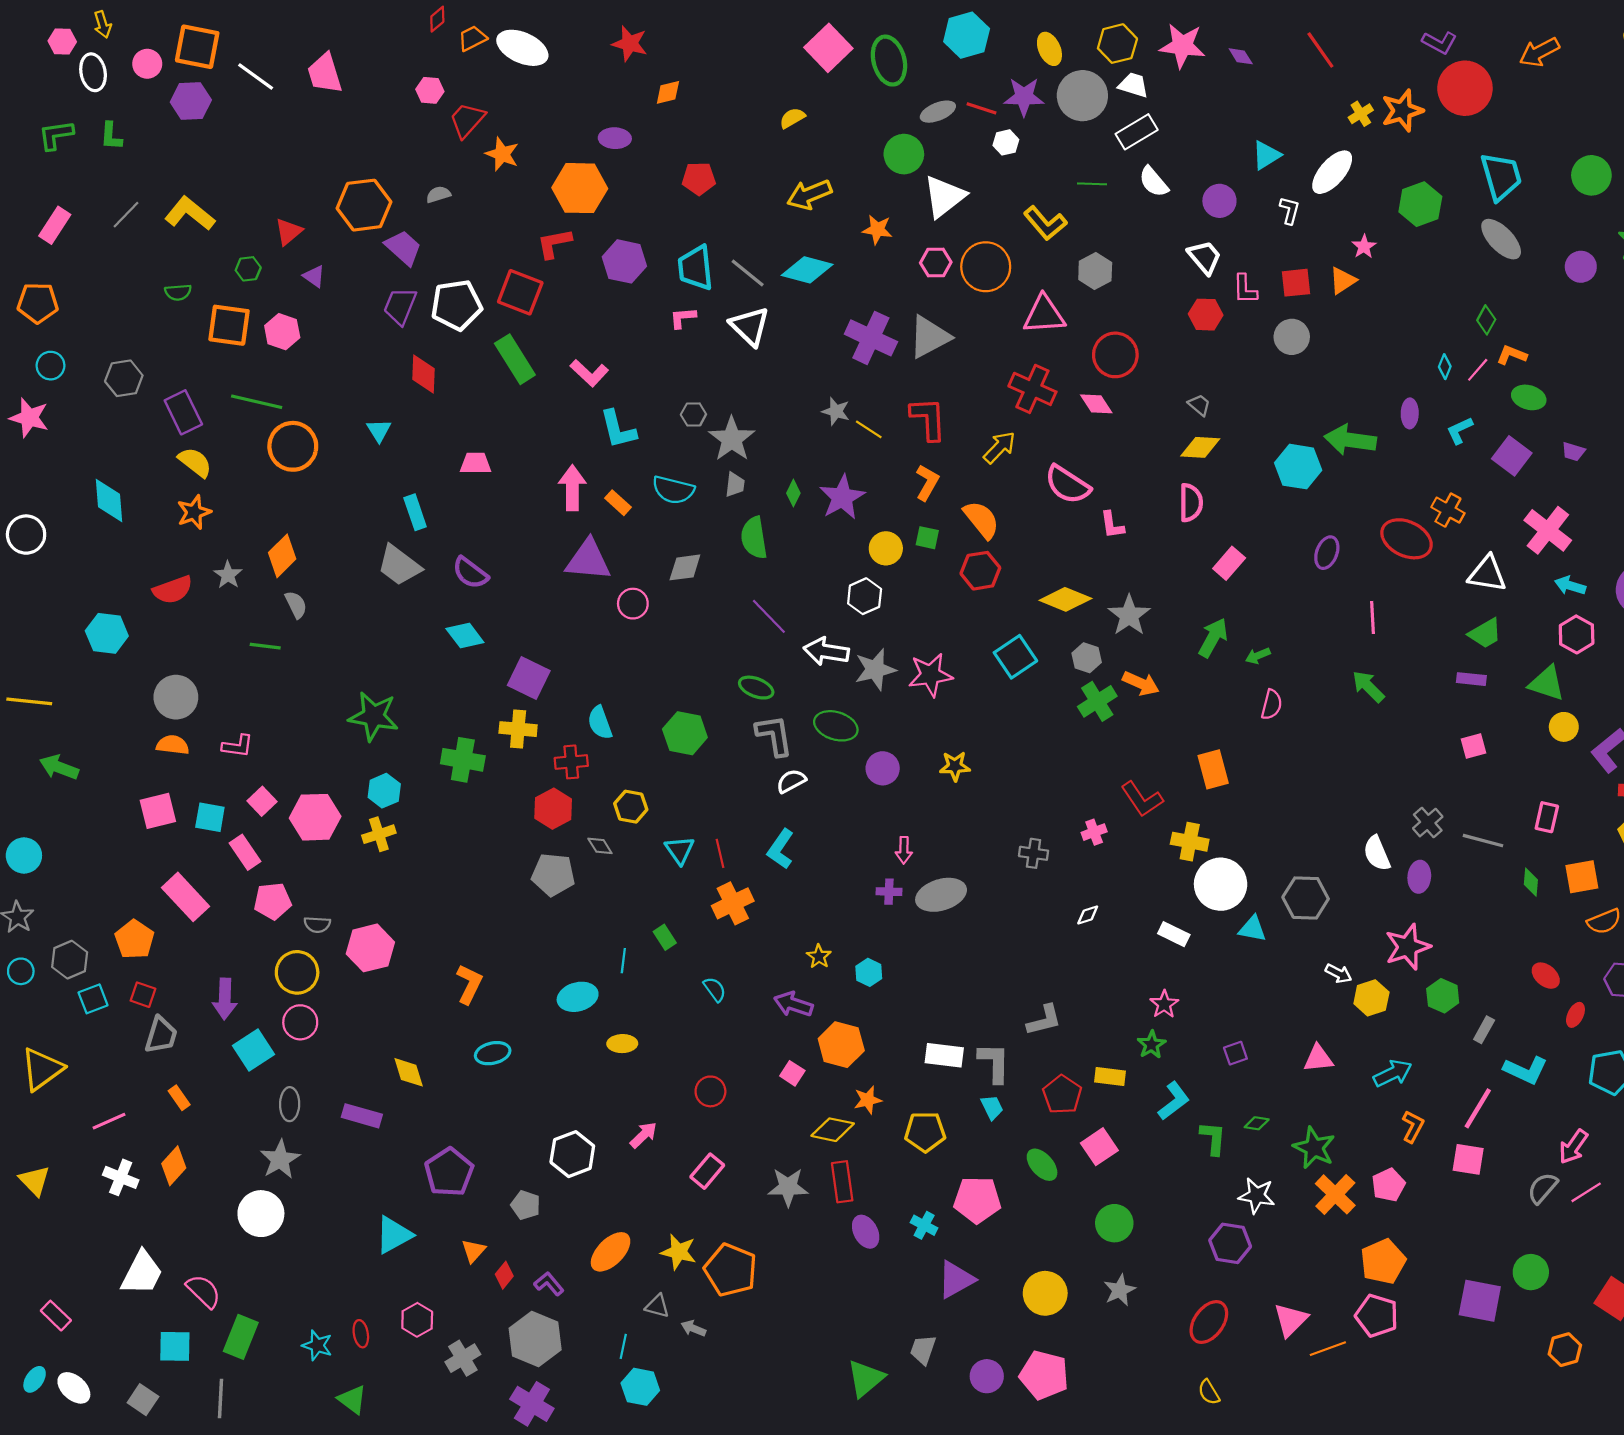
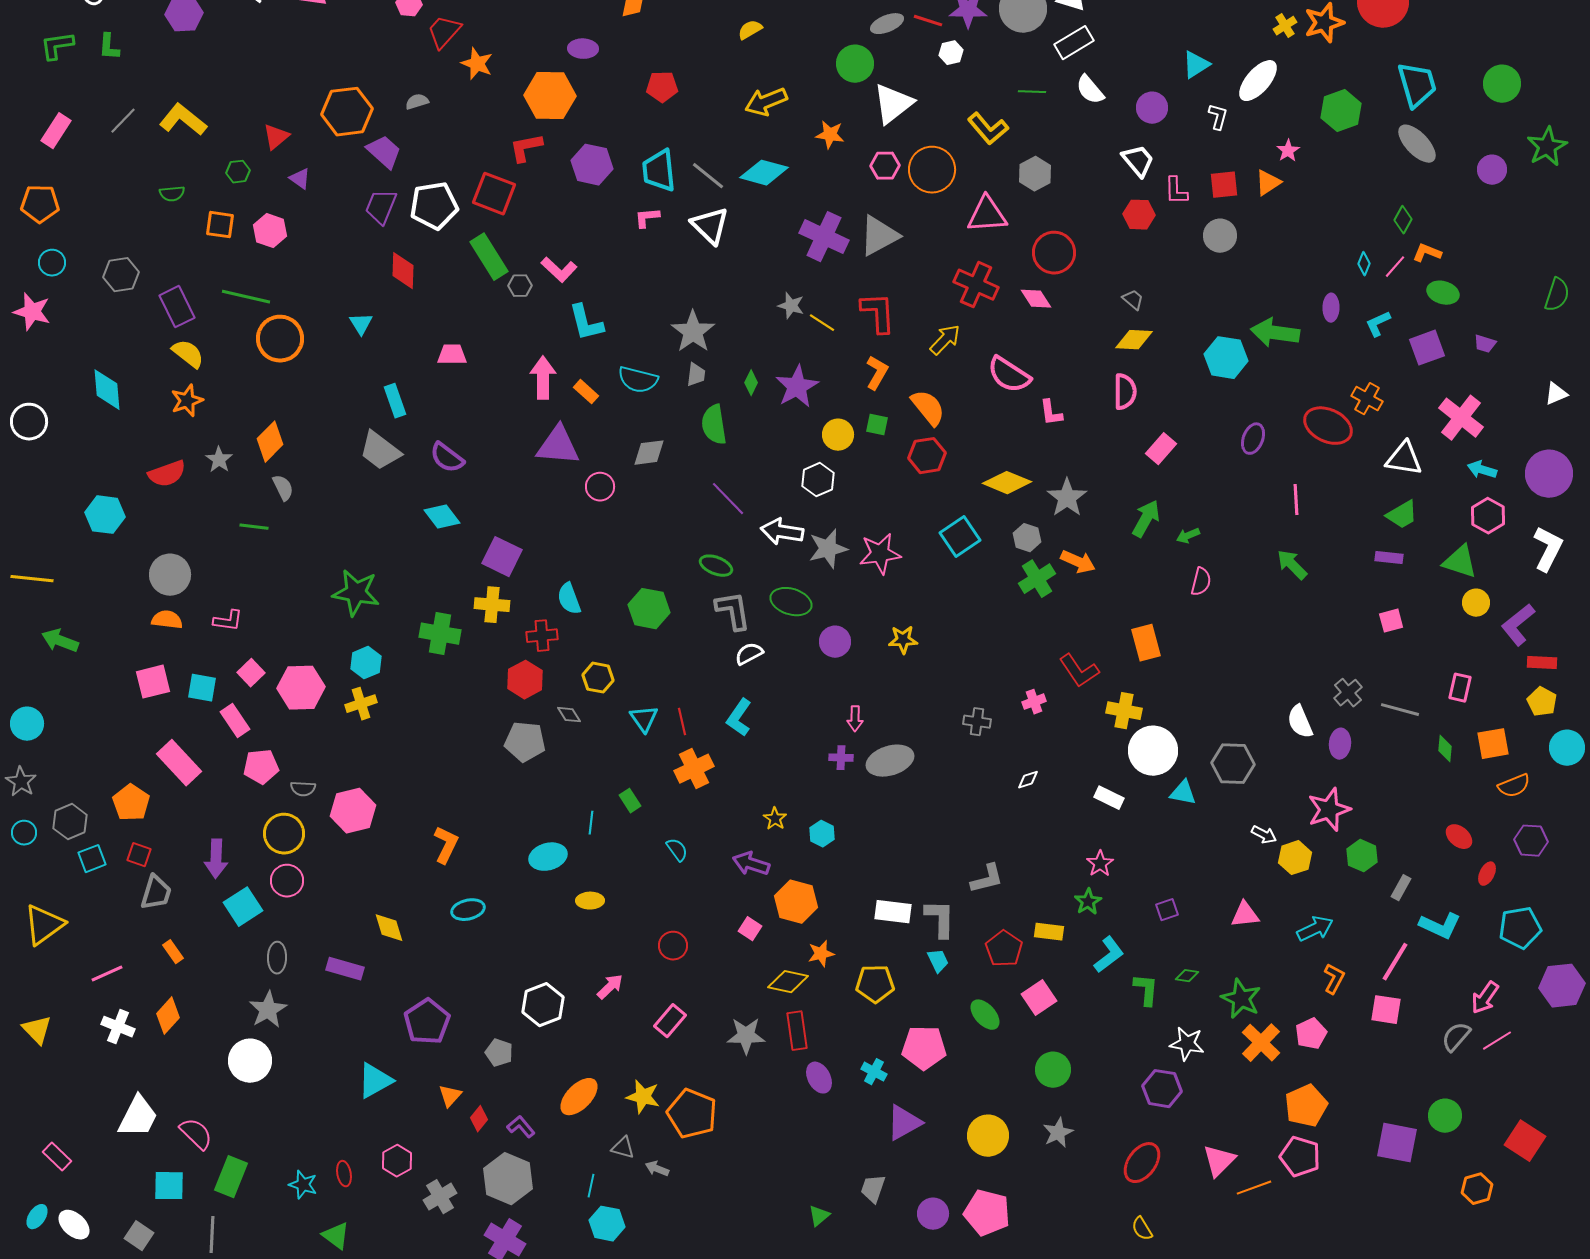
orange square: (229, 325) -> (220, 225), size x0.7
gray hexagon: (693, 414) -> (520, 286), moved
purple square: (1512, 456) -> (1427, 348), turned 33
green triangle: (866, 1378) -> (819, 1216), size x0.6

